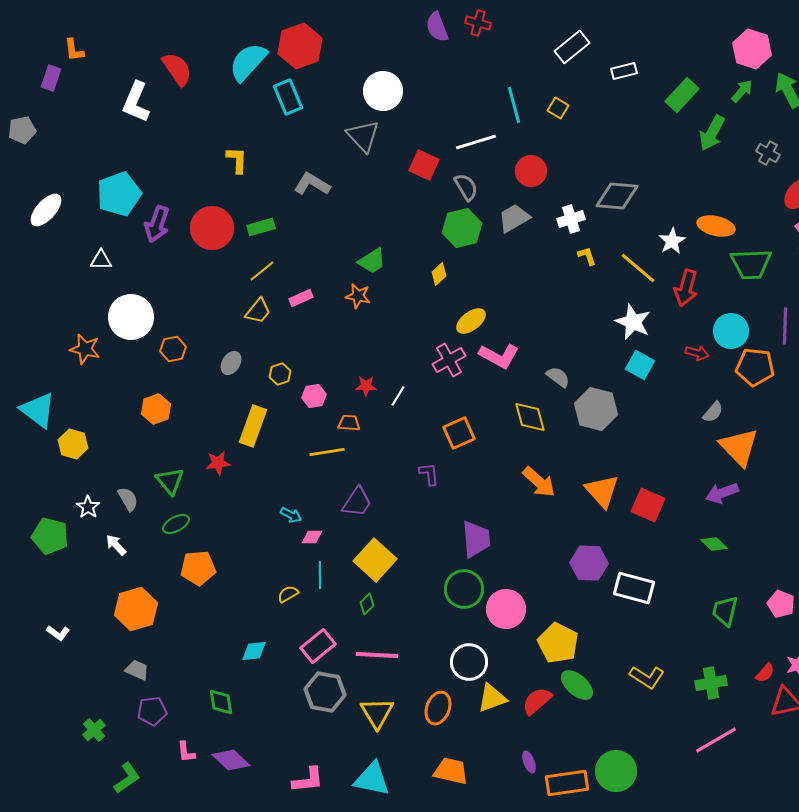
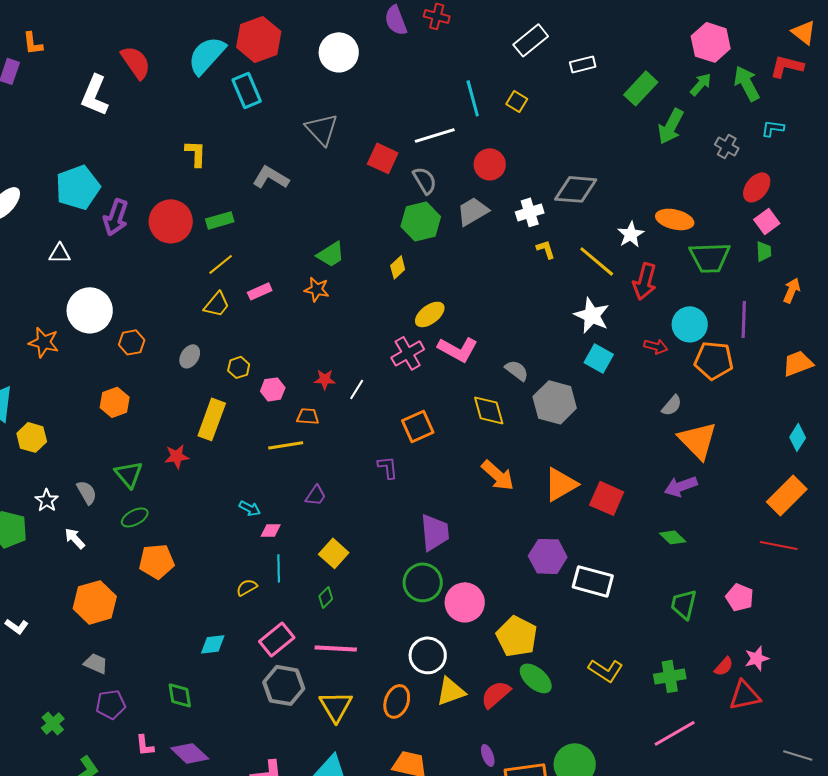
white circle: (383, 91) -> (339, 52), moved
orange triangle: (602, 491) -> (561, 484), turned 42
purple trapezoid: (357, 502) -> (316, 495), size x0.7
yellow square: (375, 560) -> (334, 553), size x0.7

